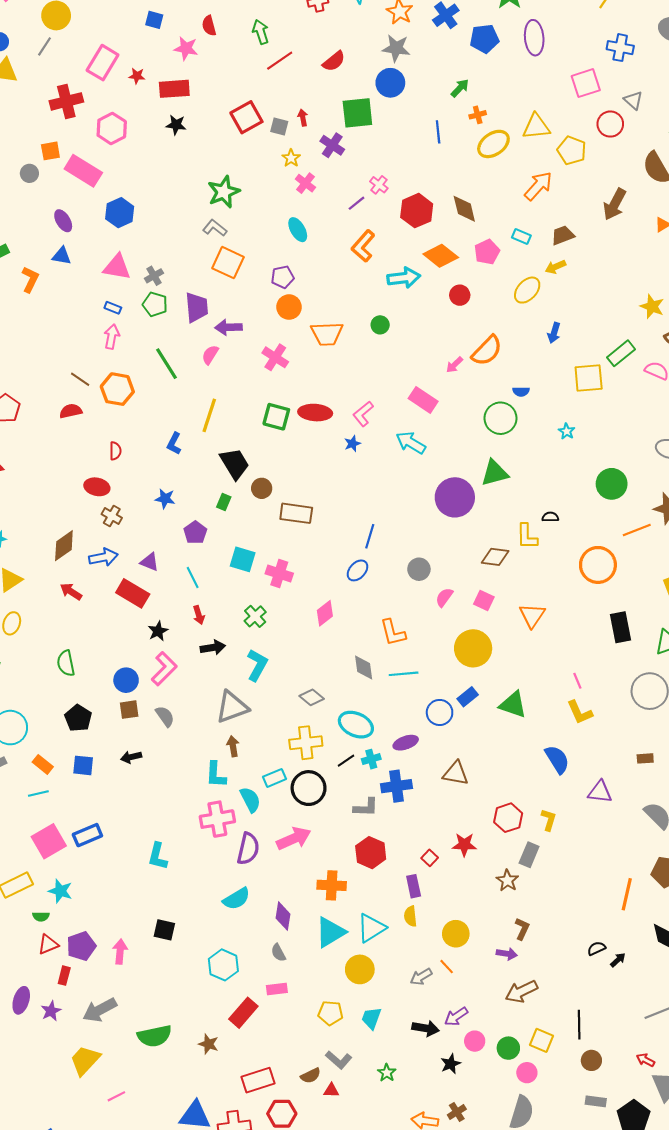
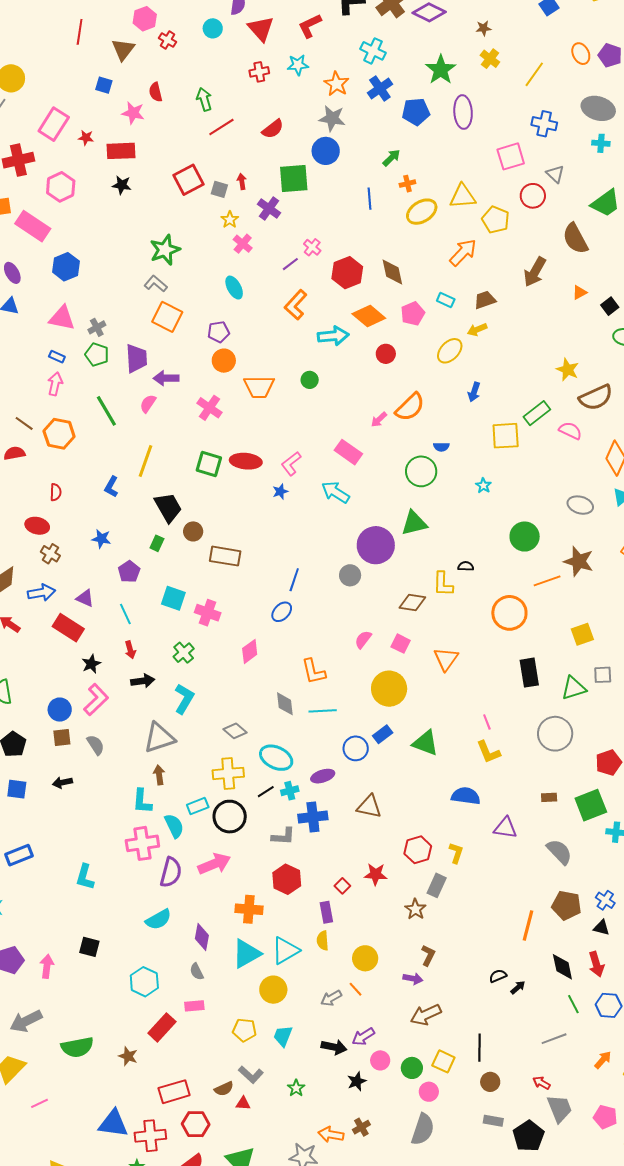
gray circle: (419, 569) -> (350, 575), moved
blue semicircle: (557, 759) -> (466, 796), turned -52

